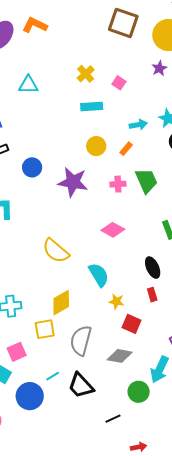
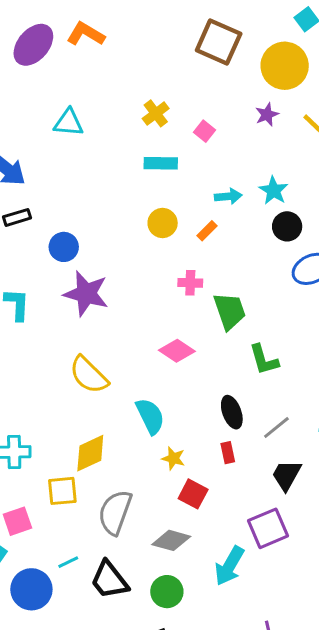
green trapezoid: (146, 181) -> (230, 311), moved
purple star: (73, 182) -> (86, 294), moved
green circle: (139, 392) -> (167, 592), moved

